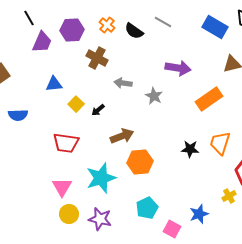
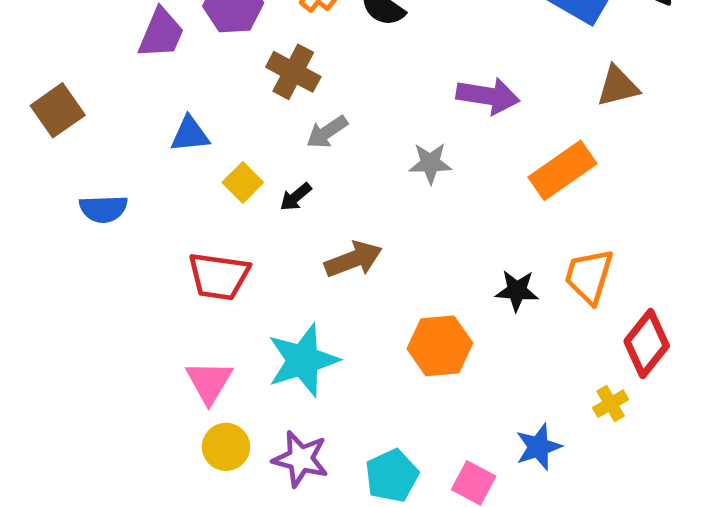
gray arrow: (123, 83) -> (327, 132), moved, turned -42
gray star: (154, 96) -> (430, 163), turned -30
orange hexagon: (140, 162) -> (440, 346), moved
cyan pentagon: (147, 208) -> (392, 476), moved

